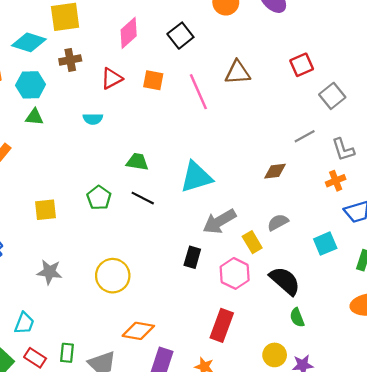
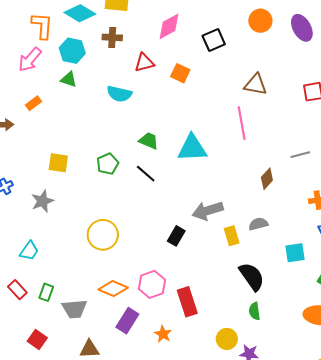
pink line: (198, 92) -> (242, 123), moved
cyan semicircle: (93, 119) -> (119, 94), size x1.4
brown diamond: (275, 171) -> (267, 179), turned -55
cyan triangle: (196, 177) -> (192, 148), moved
gray star: (50, 272) -> (42, 201), moved, turned 30
pink hexagon: (235, 273) -> (152, 284), moved
cyan trapezoid: (24, 323) -> (29, 251), moved
red rectangle: (222, 325) -> (187, 302), turned -52

